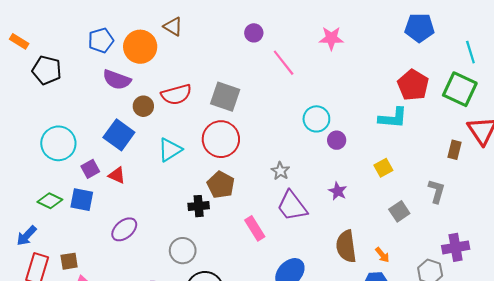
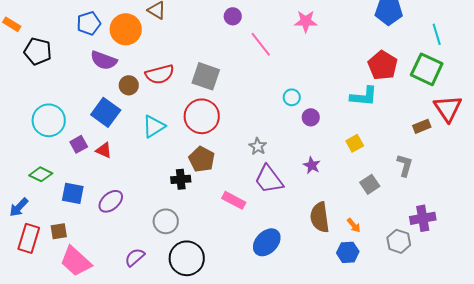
cyan circle: (316, 119) -> (292, 97), size x0.7
brown rectangle: (454, 150) -> (422, 126), turned 54
blue square: (82, 200) -> (73, 193), moved
pink rectangle: (255, 228) -> (234, 200), turned -30

